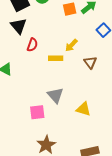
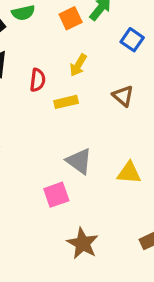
red semicircle: (32, 45) -> (38, 80), moved
yellow arrow: (71, 45) -> (78, 65), moved

